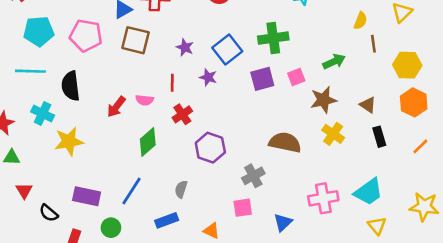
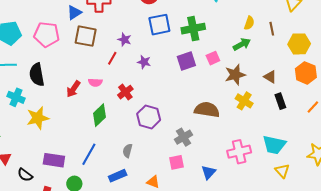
yellow semicircle: (360, 21) -> (249, 23), moved
blue square: (227, 50) -> (159, 25), moved, turned 30
red line: (172, 83) -> (112, 58), moved, turned 32
cyan trapezoid: (368, 192) -> (274, 145), turned 50

